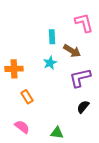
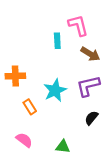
pink L-shape: (84, 23) -> (78, 25), moved
brown arrow: (72, 51) -> (90, 54), moved
cyan star: (50, 63) -> (55, 90), moved, size x1.5

